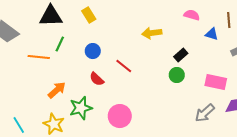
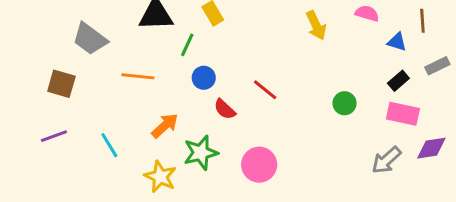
yellow arrow: (152, 33) -> (316, 25), moved, turned -108
green line: (60, 44) -> (187, 45), moved
blue circle: (93, 51) -> (204, 78), moved
black rectangle: (181, 55) -> (398, 81), moved
cyan line: (19, 125) -> (109, 145), moved

